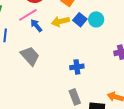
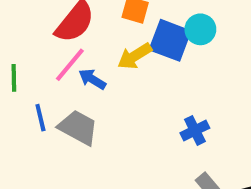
blue square: (80, 20) -> (170, 40), size x1.5
gray trapezoid: (30, 56) -> (78, 128), moved

